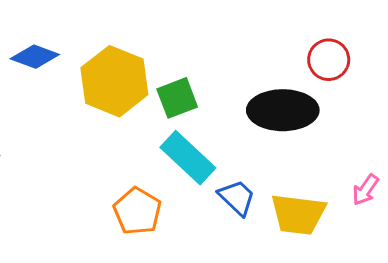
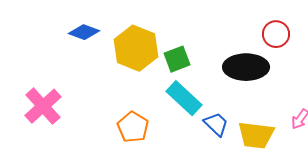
orange pentagon: (137, 211) -> (133, 127), moved

